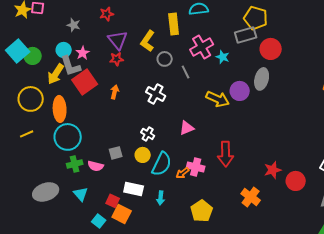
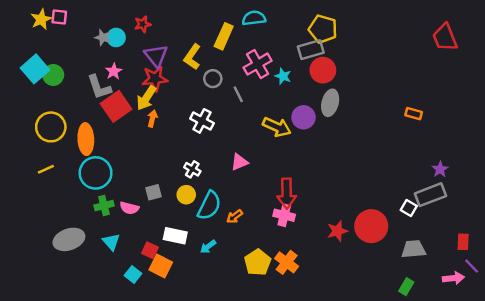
yellow rectangle: (174, 24) -> (224, 36), turned 30
red circle: (271, 49) -> (323, 70), moved
cyan circle: (64, 50) -> (116, 37), moved
red star: (117, 59) -> (155, 79), size x1.5
yellow arrow: (56, 74) -> (146, 98), moved
pink cross: (196, 167) -> (284, 215), moved
red star: (273, 170) -> (337, 231), moved
red circle: (296, 181) -> (371, 226), size x1.4
orange cross: (251, 197) -> (287, 262), moved
cyan arrow: (161, 198) -> (208, 247), turned 48

